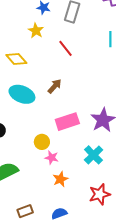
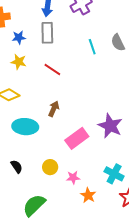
yellow circle: (42, 142) -> (50, 167), moved
cyan cross: (94, 155) -> (114, 174), moved

